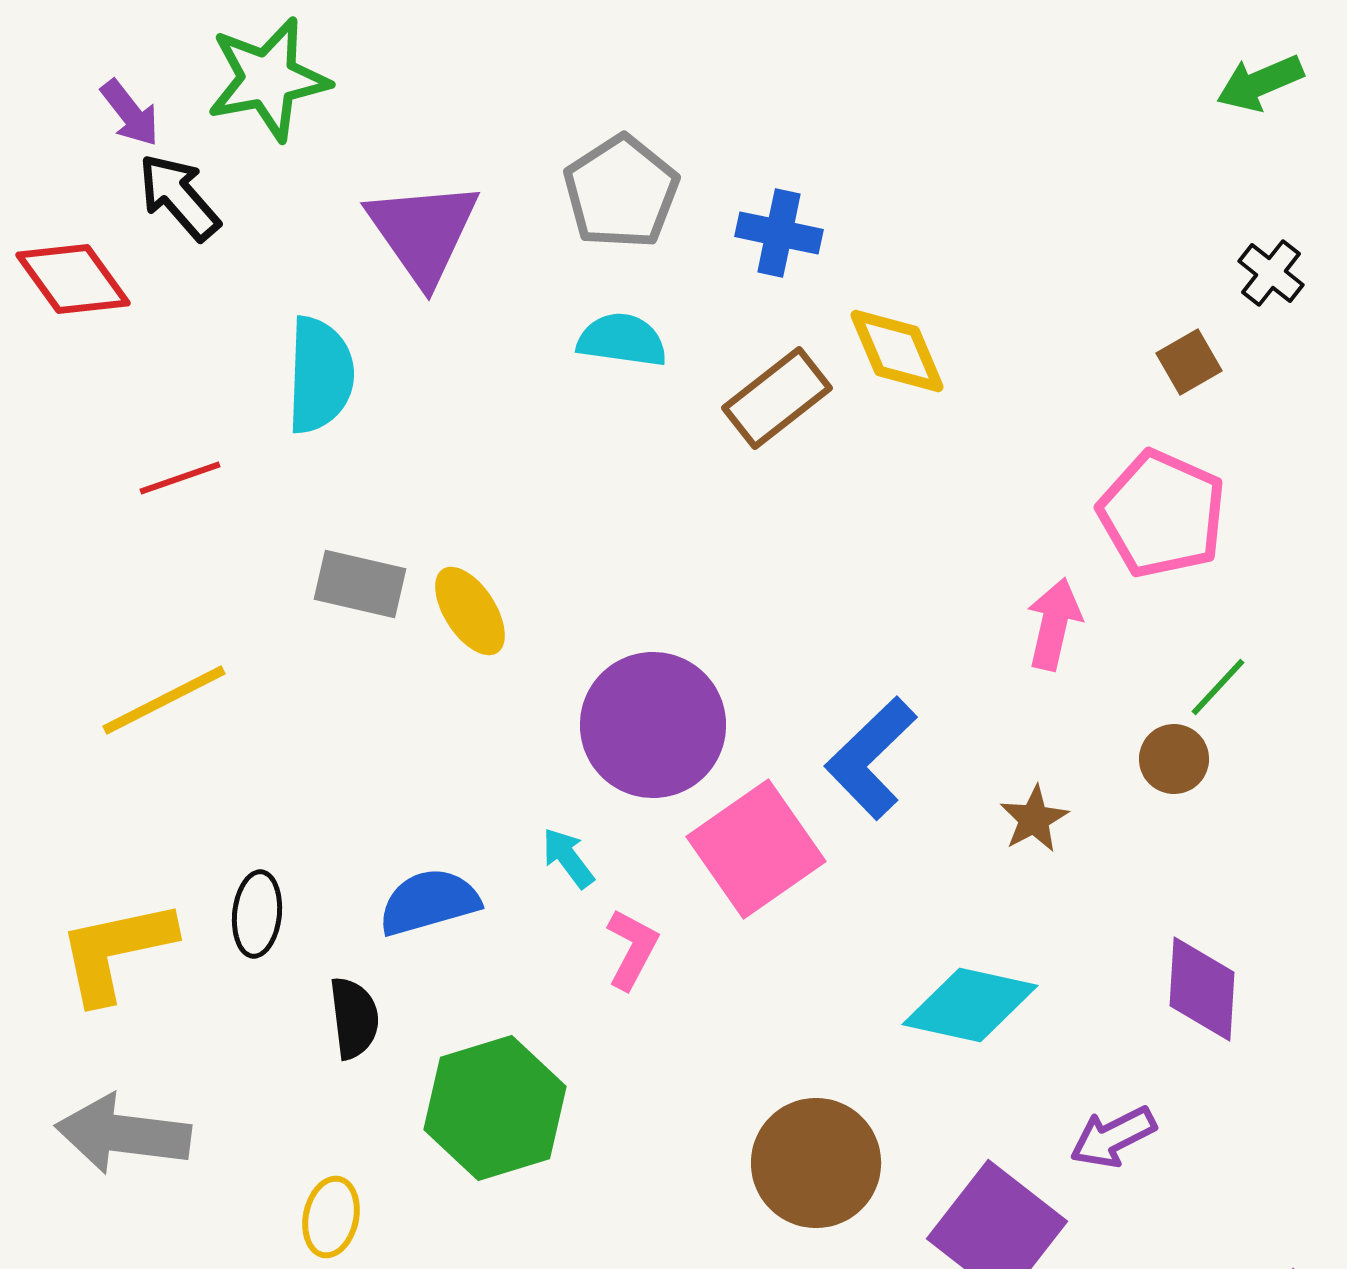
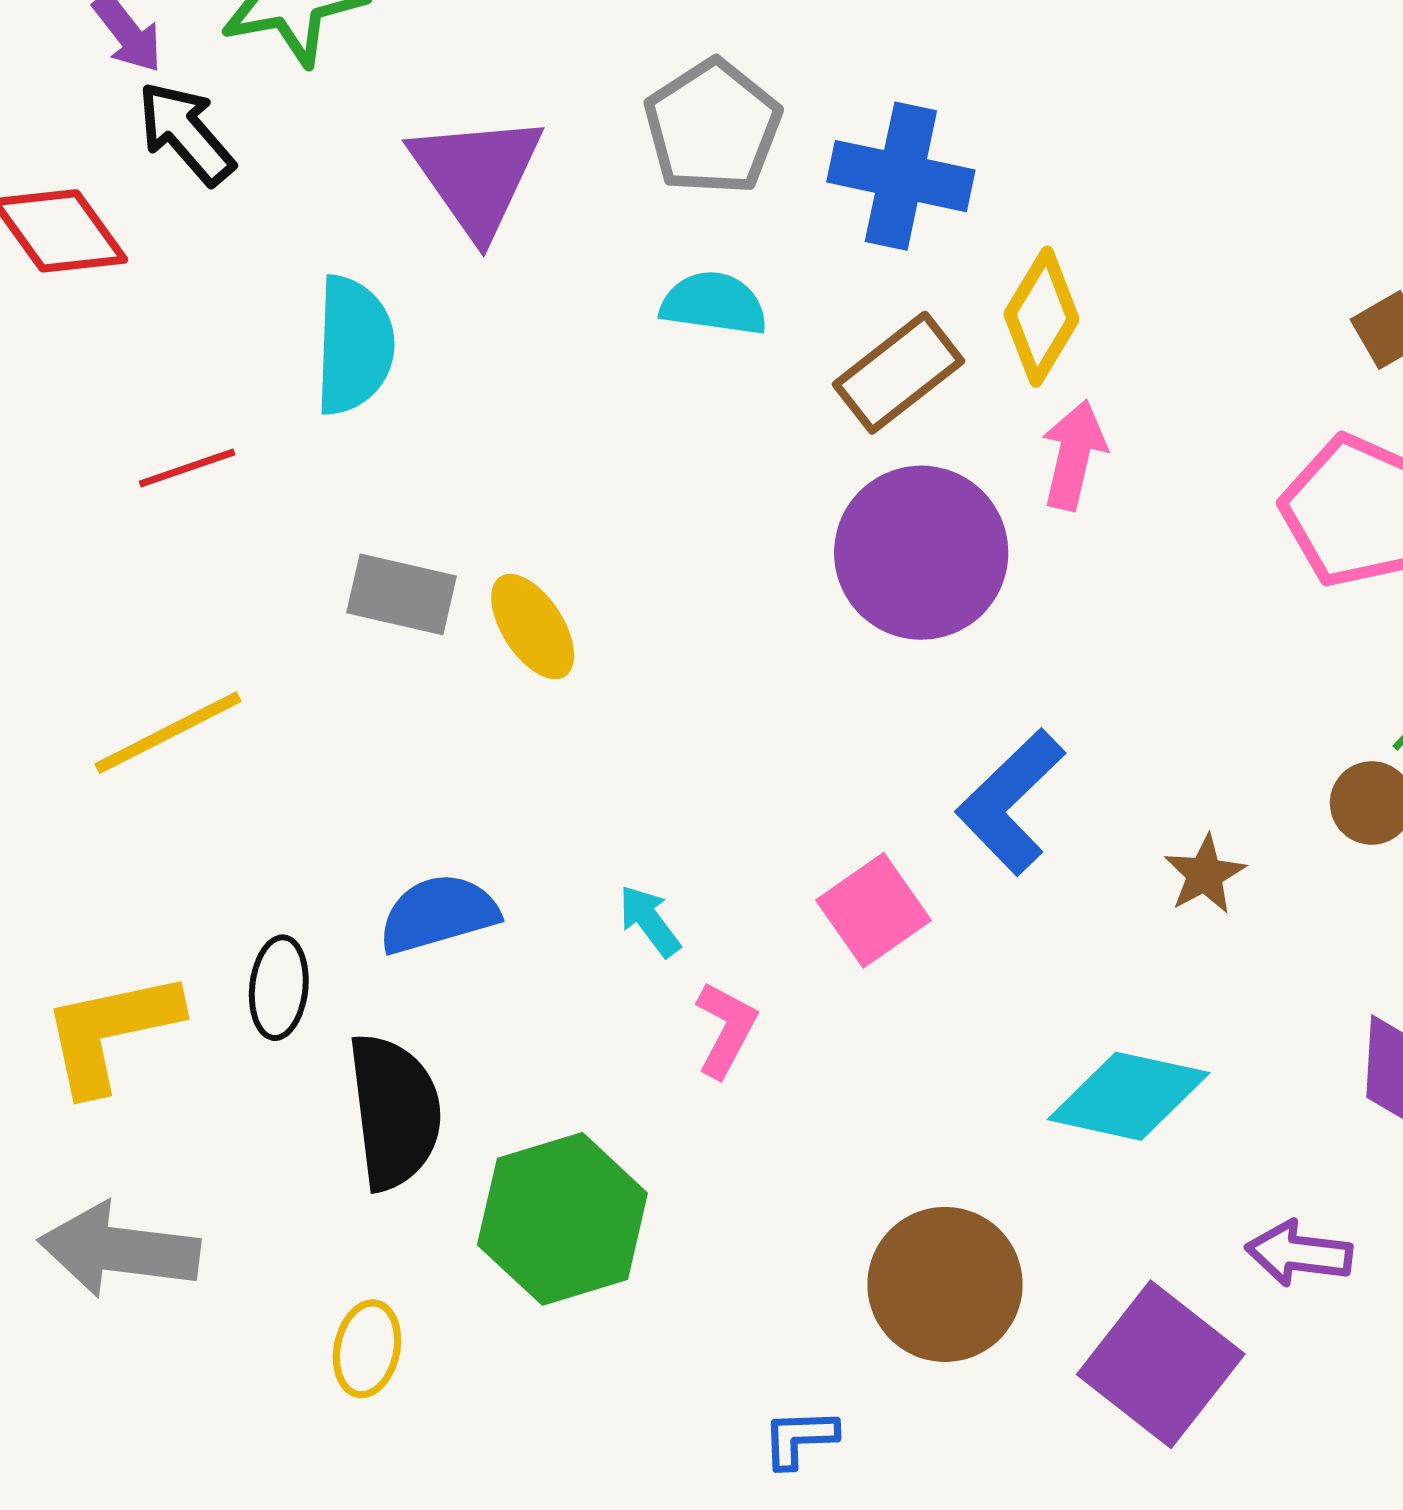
blue cross: (779, 233) -> (901, 176), size x1.4
yellow diamond: (897, 351) -> (1042, 317), turned 54
pink arrow: (1054, 624) -> (1074, 455), moved
purple circle: (653, 725) -> (921, 553), moved
pink square: (756, 849) -> (874, 910), size x0.7
blue semicircle: (429, 902) -> (438, 914), moved
black semicircle: (354, 1018) -> (394, 1112), size x1.6
purple arrow: (1113, 1137) -> (1299, 1253), turned 34

